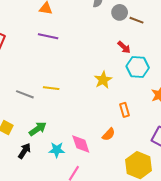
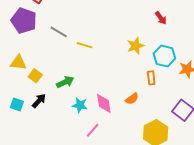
cyan hexagon: (138, 67) -> (164, 56), moved
gray line: (25, 94) -> (59, 32), moved
black arrow: (24, 151) -> (39, 101), moved

